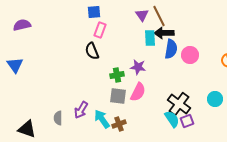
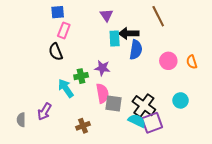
brown line: (159, 16) -> (158, 16), moved
pink circle: (190, 55) -> (168, 61), moved
pink semicircle: (138, 92) -> (102, 93), turned -36
gray square: (118, 96) -> (114, 103), moved
cyan arrow: (102, 119) -> (66, 88), moved
cyan semicircle: (172, 119) -> (137, 121), turned -30
purple square: (187, 121) -> (152, 123), size x1.5

